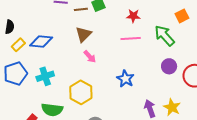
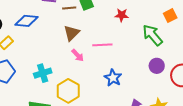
pink line: (131, 39) -> (102, 45), moved
blue diamond: (41, 42) -> (27, 21), moved
cyan cross: (45, 76) -> (43, 73), moved

